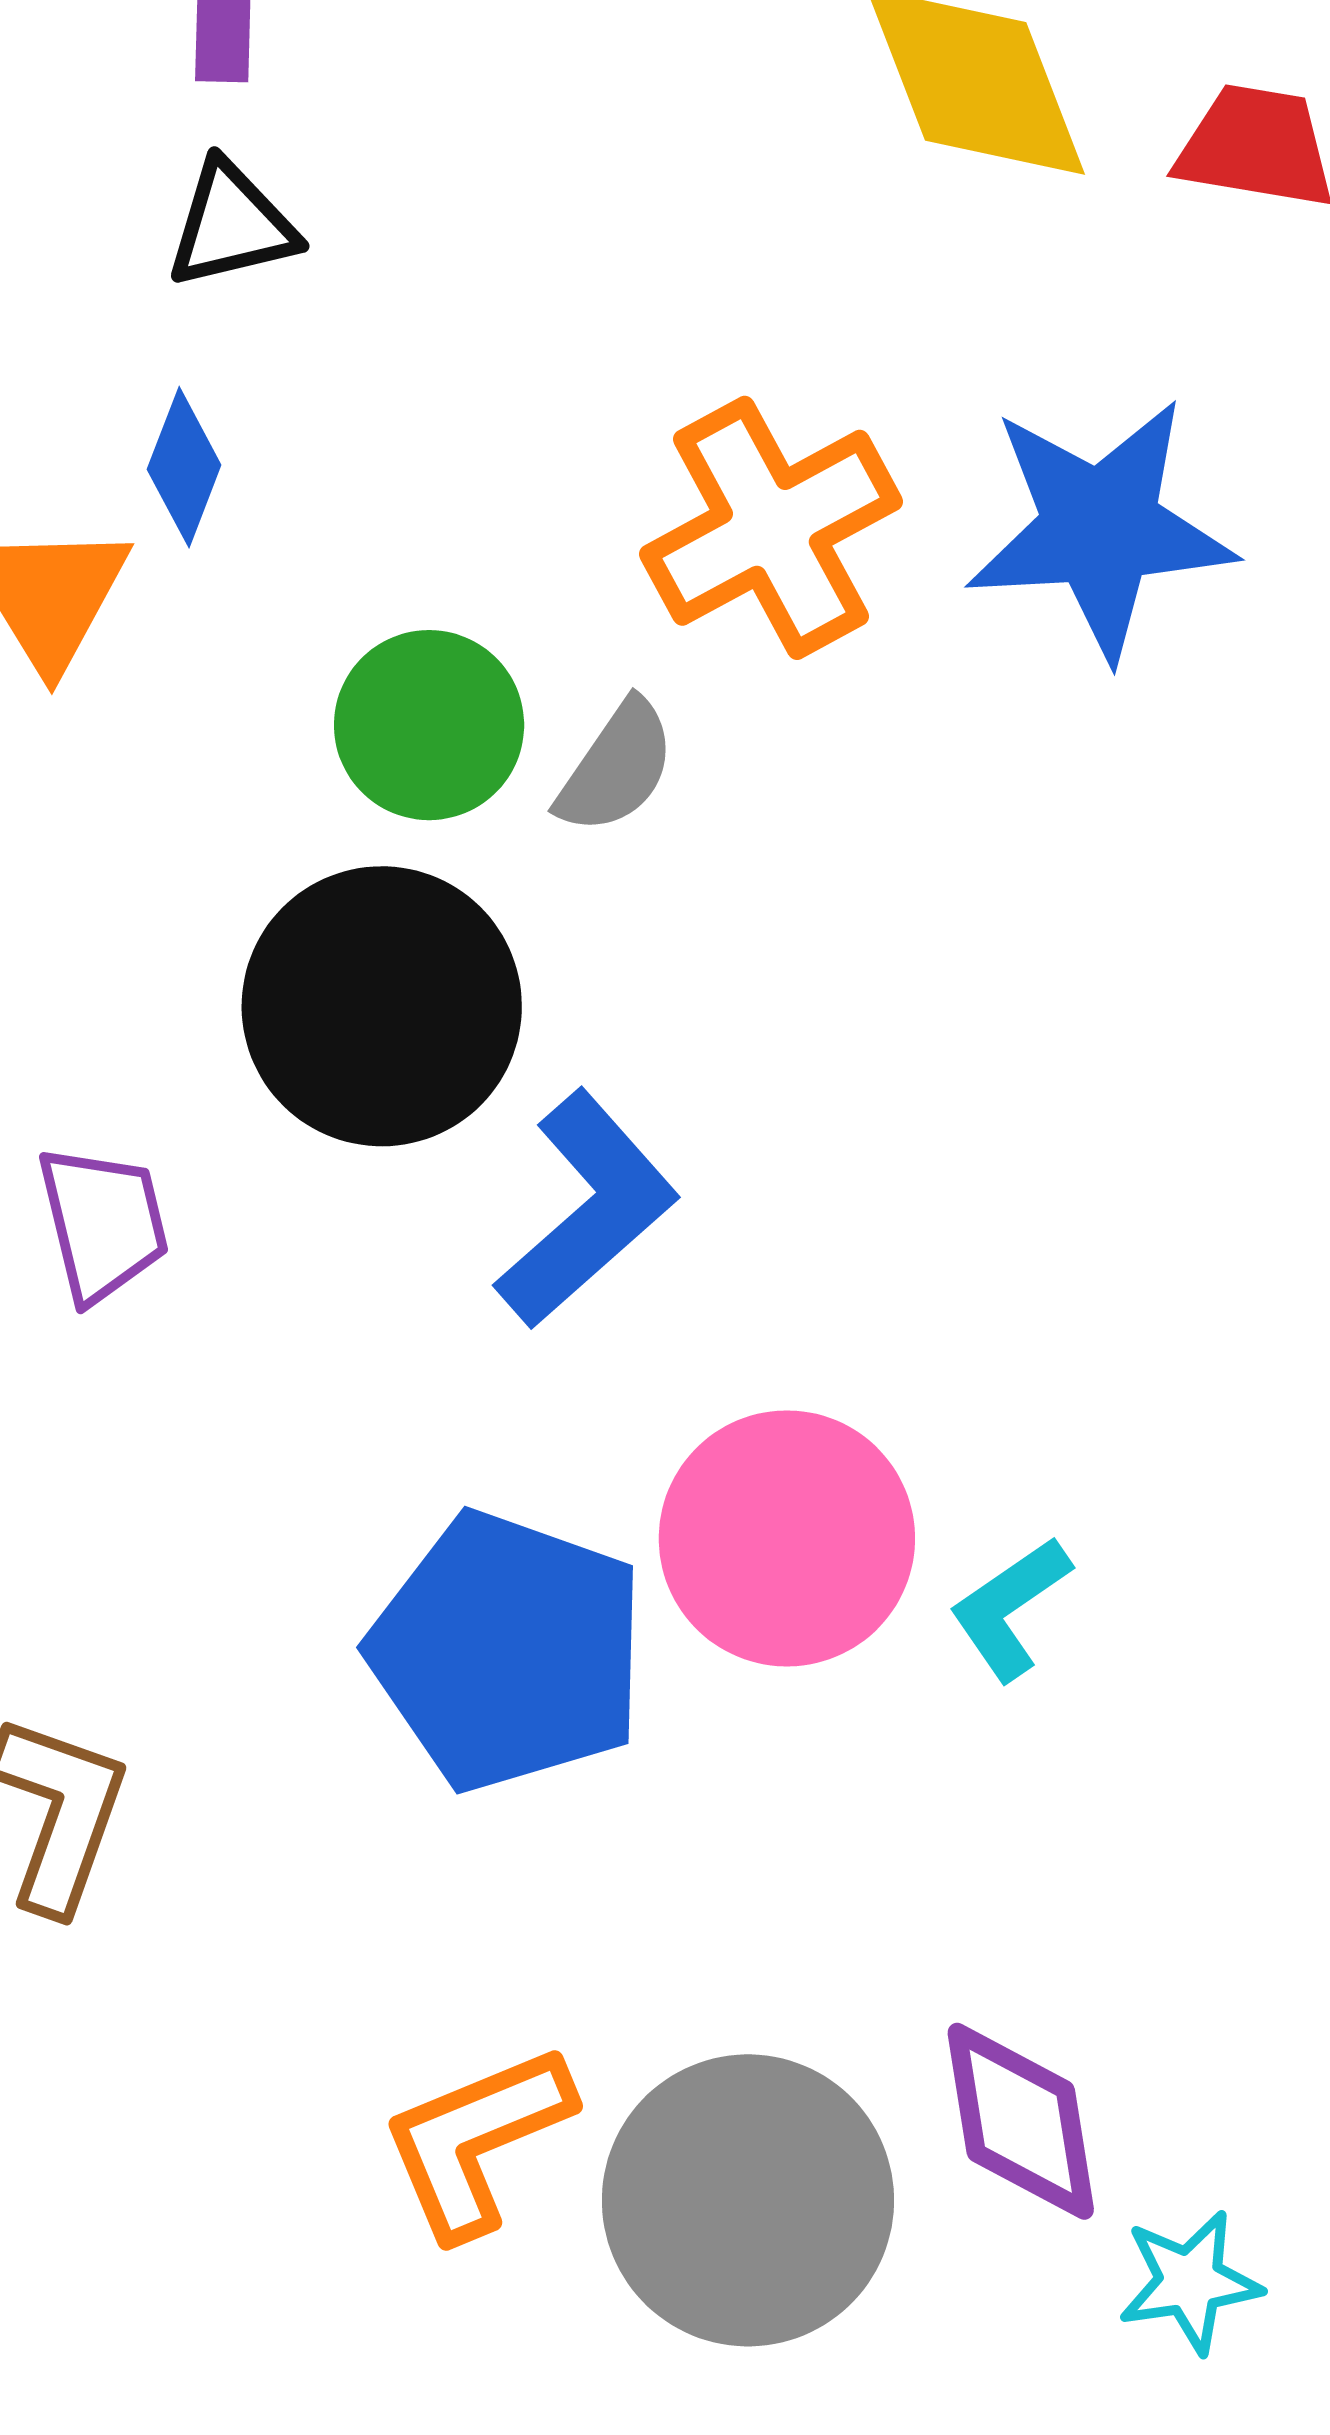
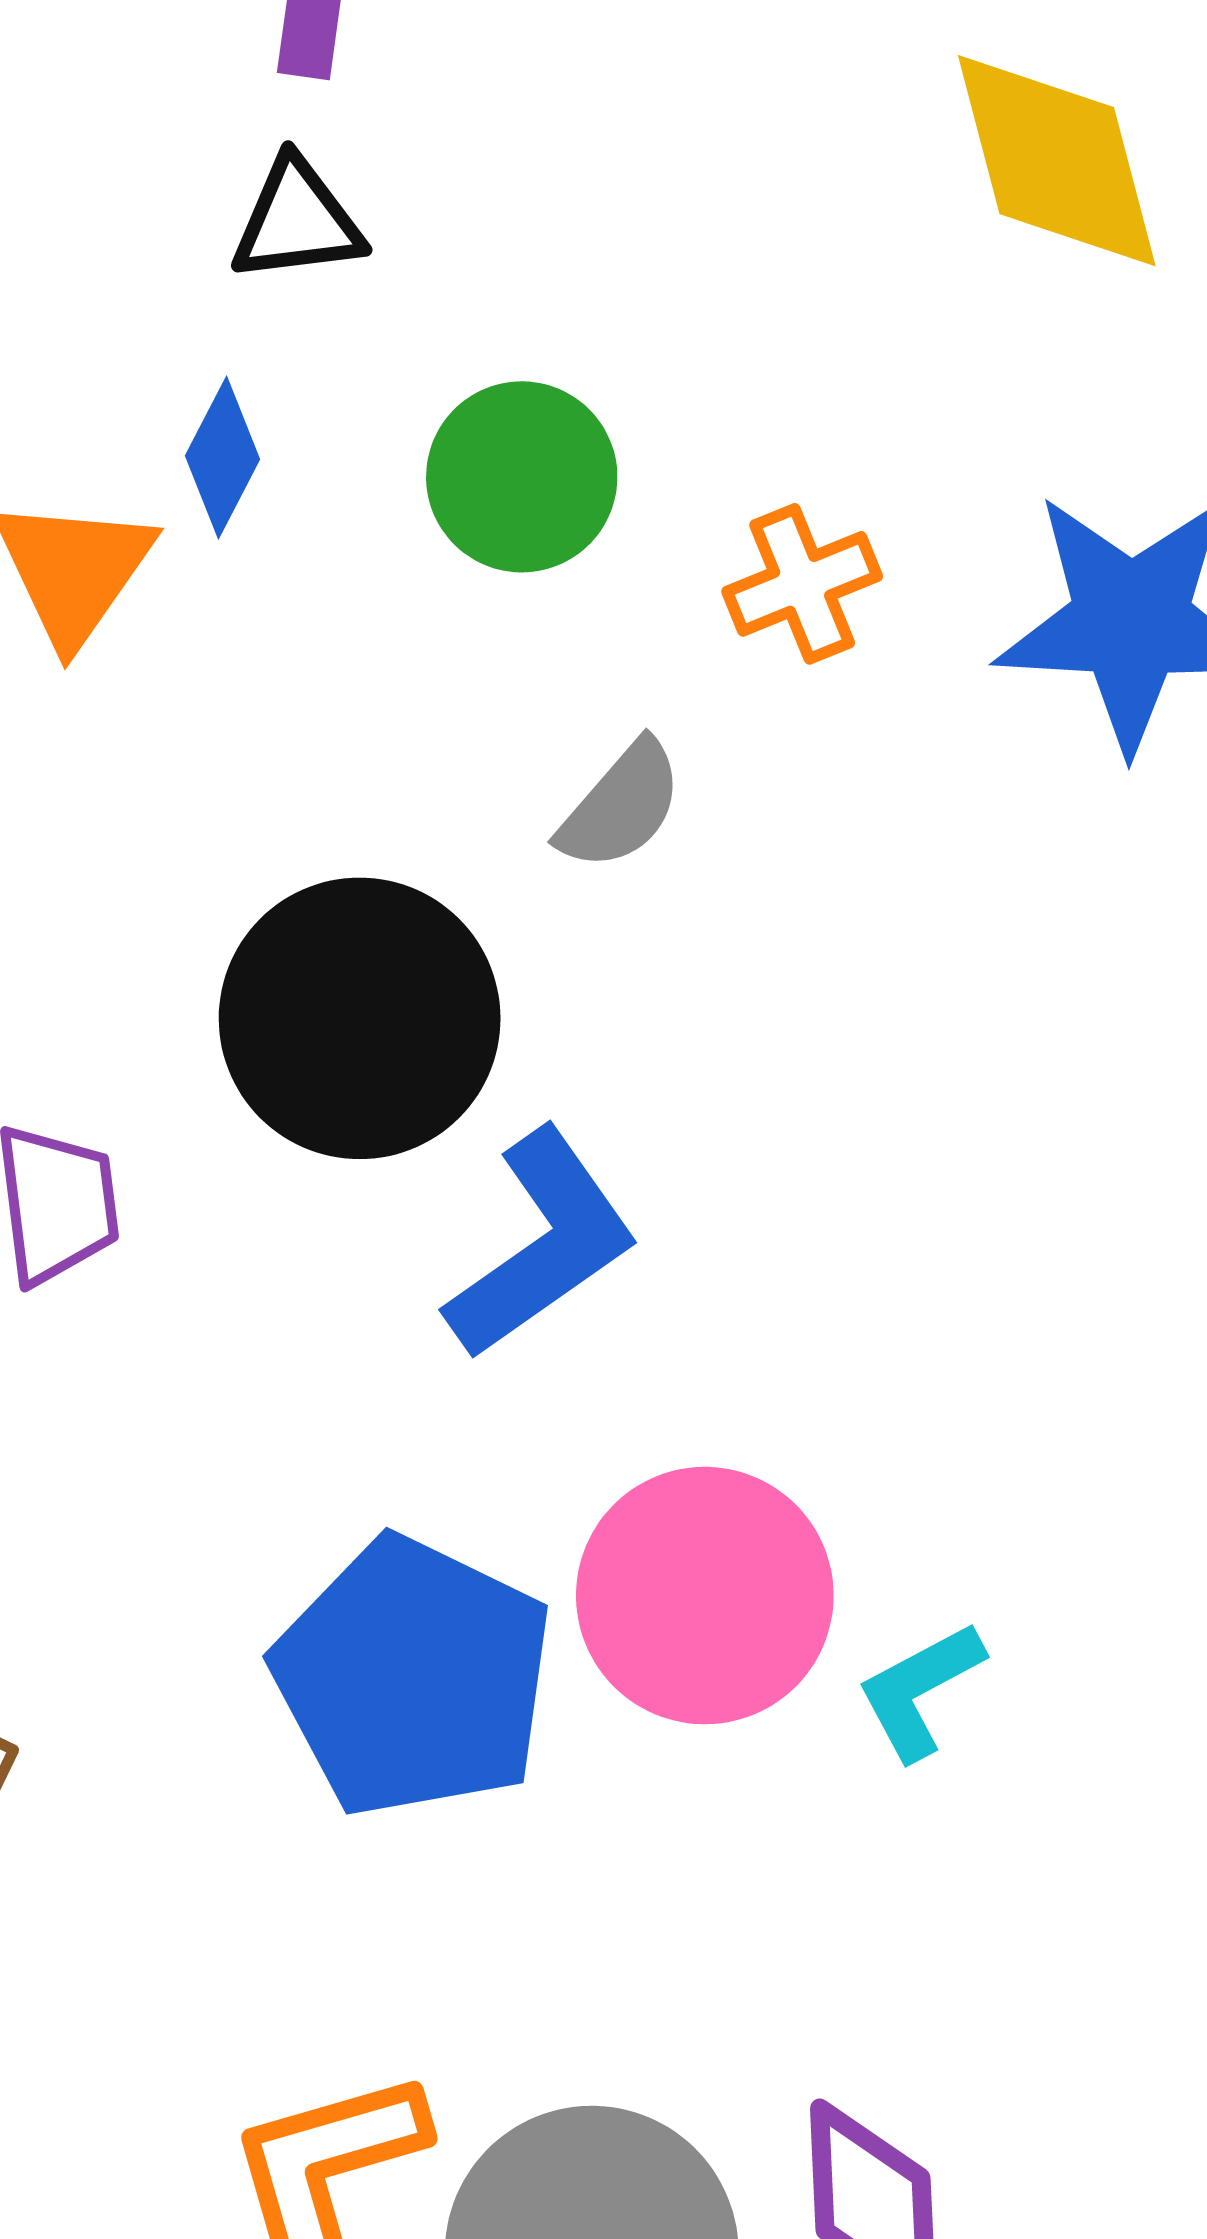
orange cross: (771, 528) -> (802, 584), size x0.6
green circle: (429, 725) -> (522, 477), moved

